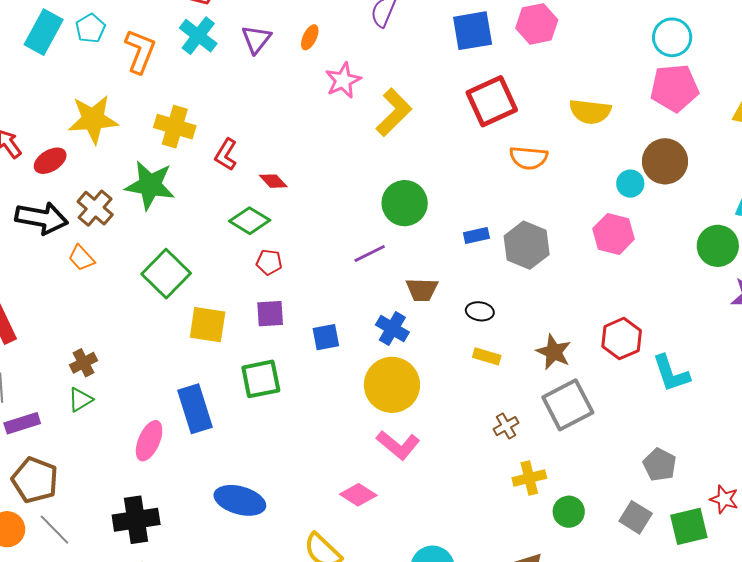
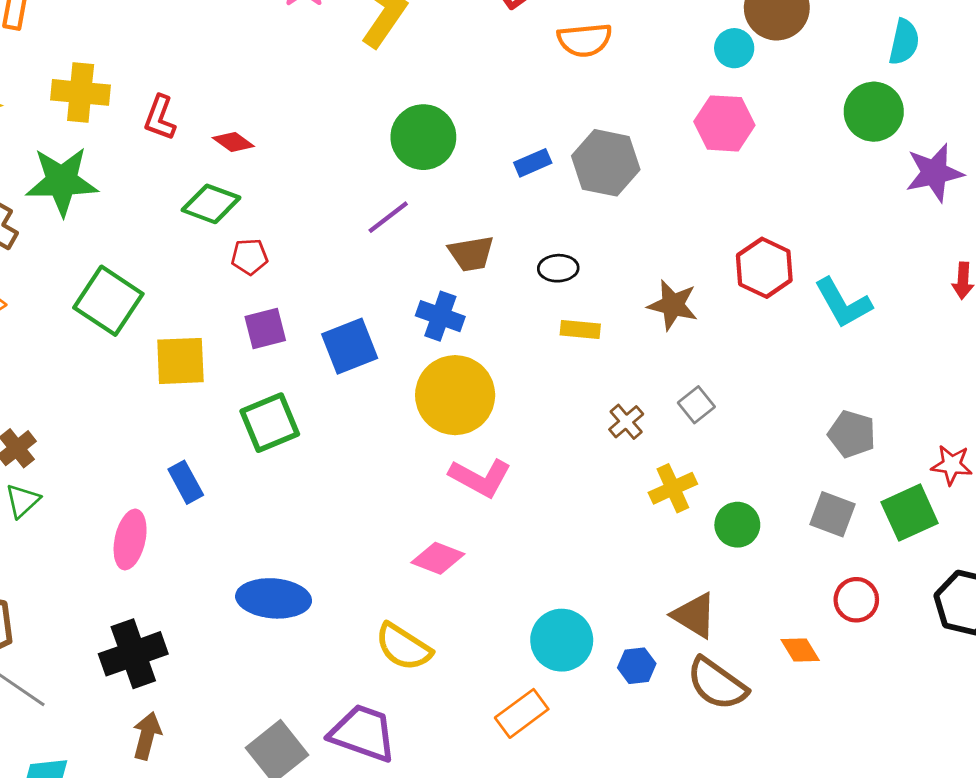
blue square: (326, 337) -> (350, 346), size x1.4
gray square: (568, 405) -> (696, 405), moved, size x0.5
blue rectangle: (195, 409) -> (186, 482), size x0.6

